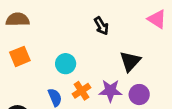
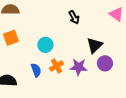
purple circle: (139, 95) -> (105, 63), moved

